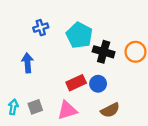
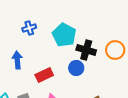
red rectangle: (76, 83) -> (44, 75), moved
blue circle: (98, 84) -> (76, 68), moved

